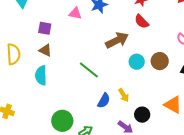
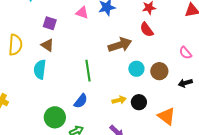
green line: (89, 70) -> (88, 71), turned 35
yellow arrow: (124, 95) -> (119, 100), turned -80
blue semicircle: (104, 101) -> (81, 101), moved
black circle: (142, 115) -> (139, 102), moved

